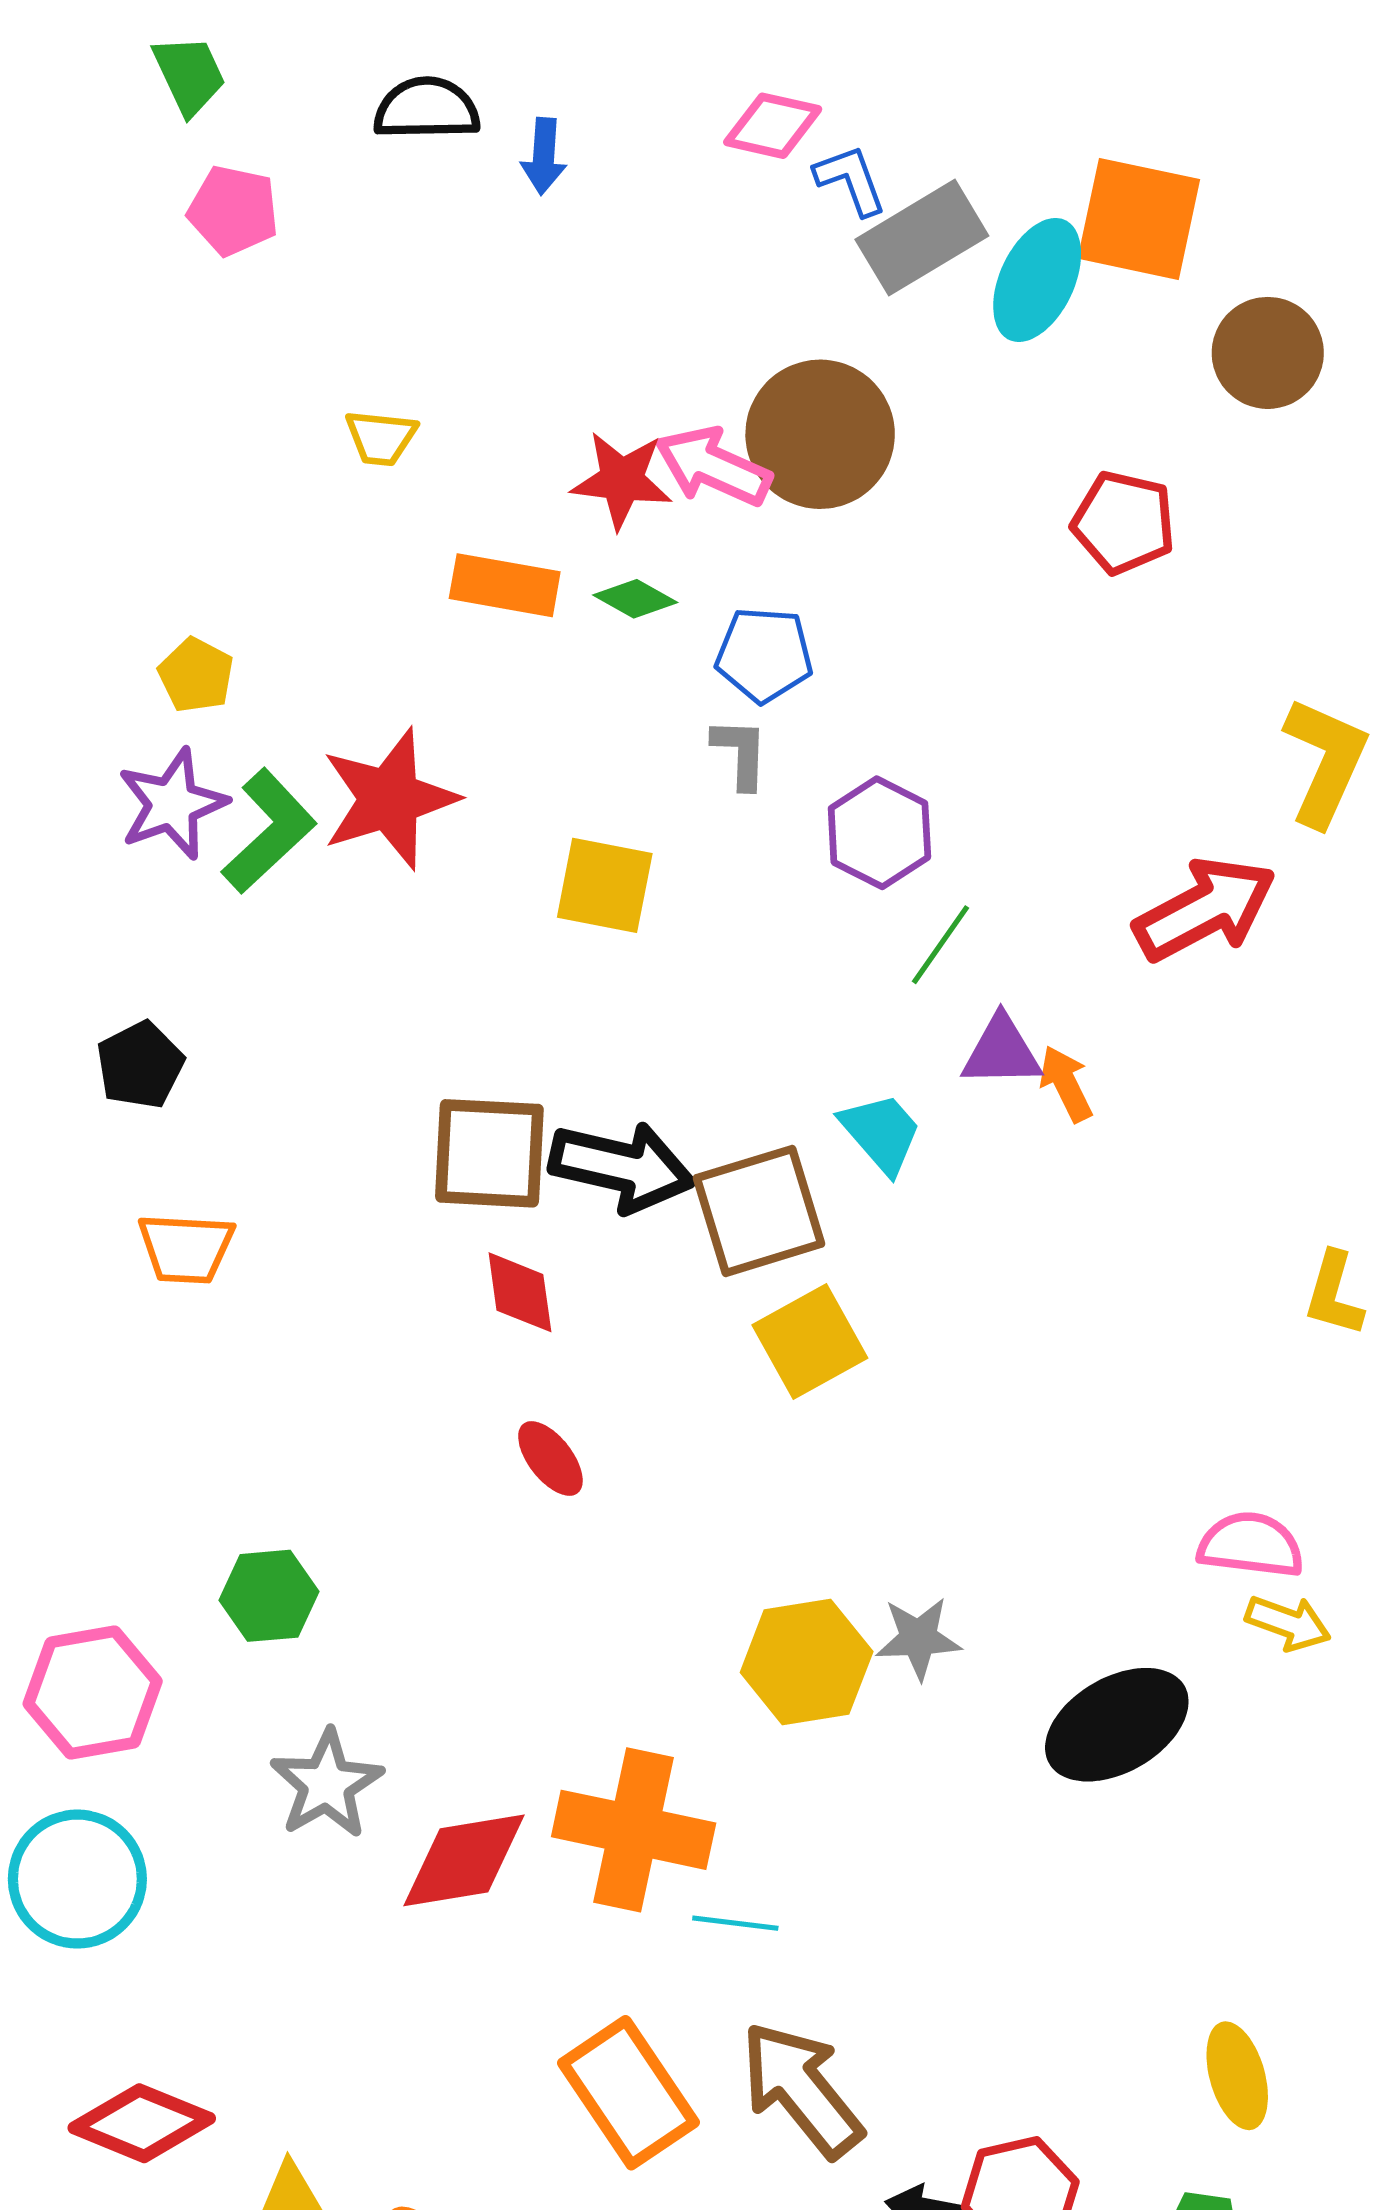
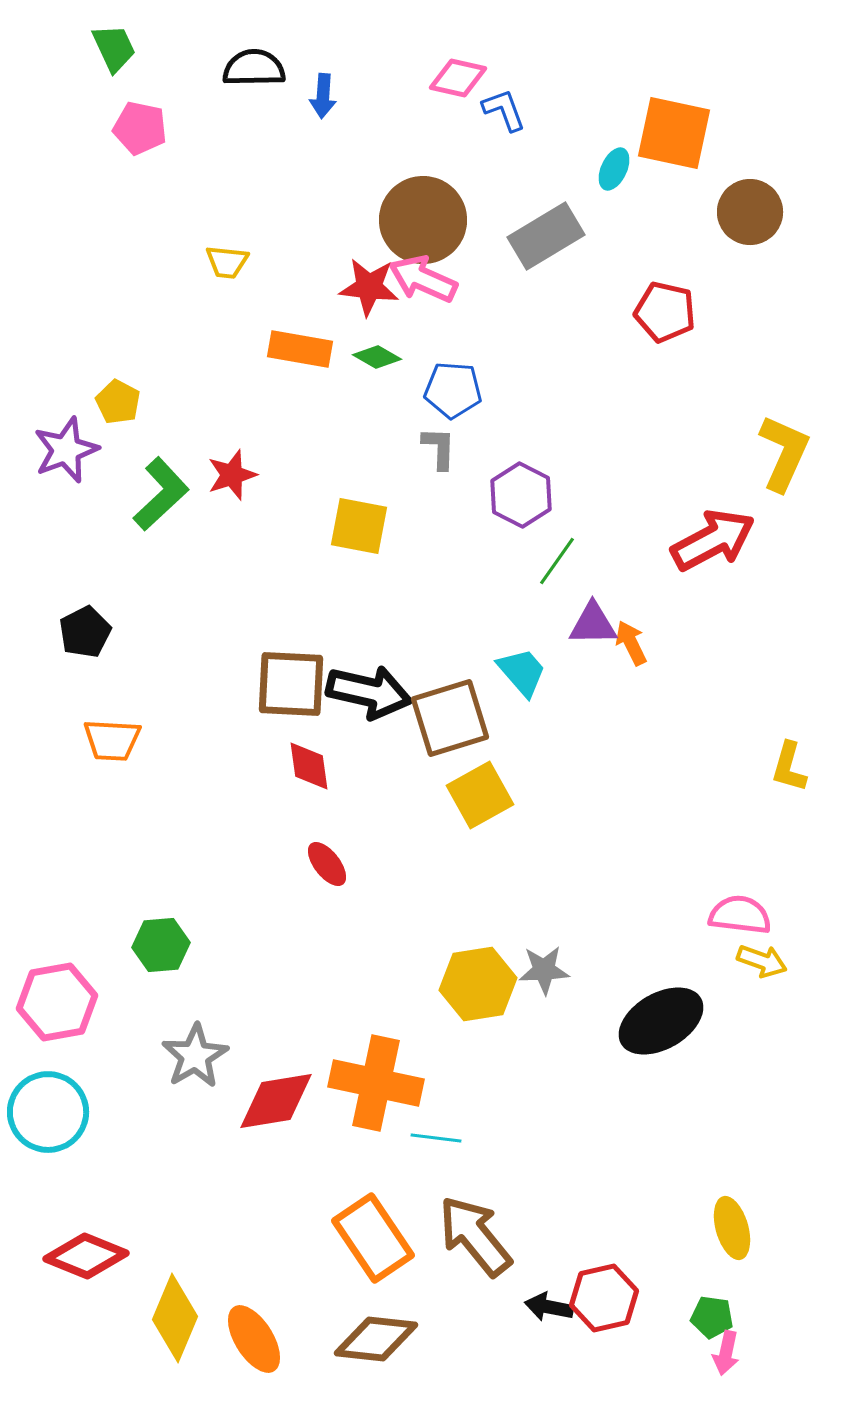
gray rectangle: (922, 238) -> (546, 236), moved
cyan ellipse: (1037, 280) -> (614, 169), size x0.6
brown circle: (820, 434) -> (423, 220), moved
red star: (389, 799) -> (232, 475), size x0.6
purple star: (172, 804) -> (66, 450), moved

